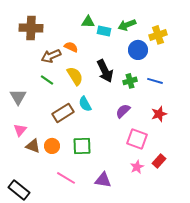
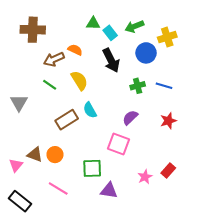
cyan rectangle: (104, 31) -> (110, 33), turned 40
black arrow: (105, 71) -> (111, 60), moved
pink triangle: (20, 130) -> (16, 165), moved
pink square: (137, 139) -> (118, 144), moved
green square: (82, 146) -> (92, 168), moved
pink line: (66, 178) -> (58, 188), moved

